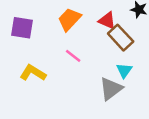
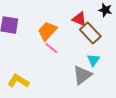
orange trapezoid: (69, 19) -> (47, 31), moved
yellow L-shape: (33, 73) -> (18, 81), moved

